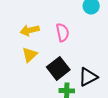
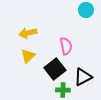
pink semicircle: (63, 32) -> (66, 46), moved

